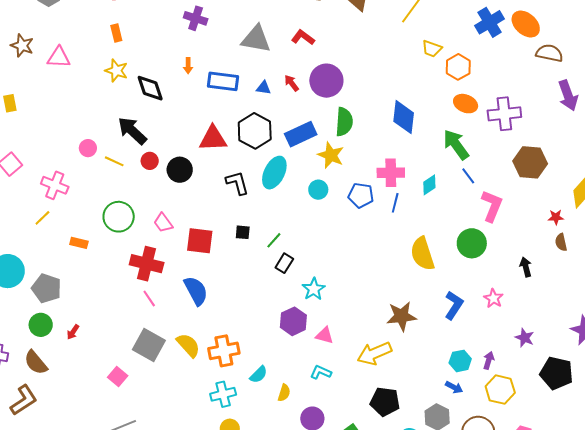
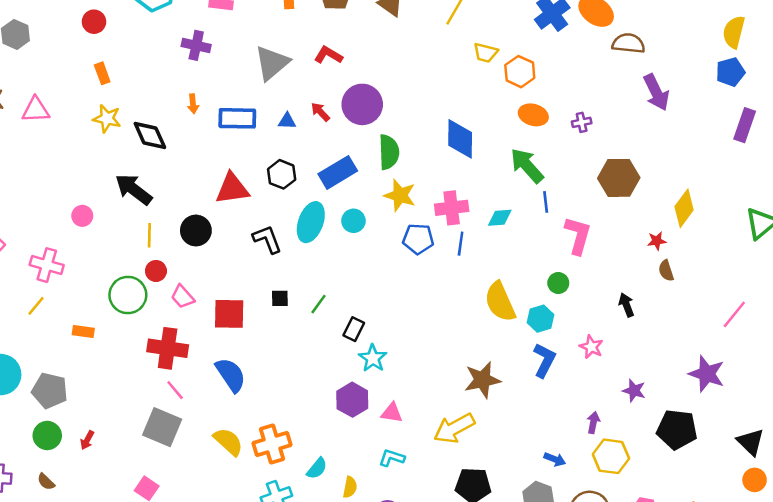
gray triangle: (256, 39) -> (272, 63), turned -44
purple cross: (504, 114) -> (582, 122), size x0.5
black hexagon: (255, 131) -> (282, 174), size x0.7
yellow star: (331, 155) -> (400, 195), moved
yellow line: (114, 161) -> (149, 235), moved, turned 72
red circle: (150, 161) -> (156, 271), moved
blue line: (468, 176) -> (546, 202), turned 36
cyan diamond: (429, 185) -> (500, 218), turned 35
cyan circle: (318, 190) -> (353, 221), moved
green circle: (472, 243) -> (558, 283), size x0.6
black rectangle: (284, 263) -> (354, 329), moved
gray square: (149, 345) -> (162, 427), moved
cyan hexagon: (460, 361) -> (541, 319), moved
brown semicircle: (36, 363) -> (46, 482), size x0.6

